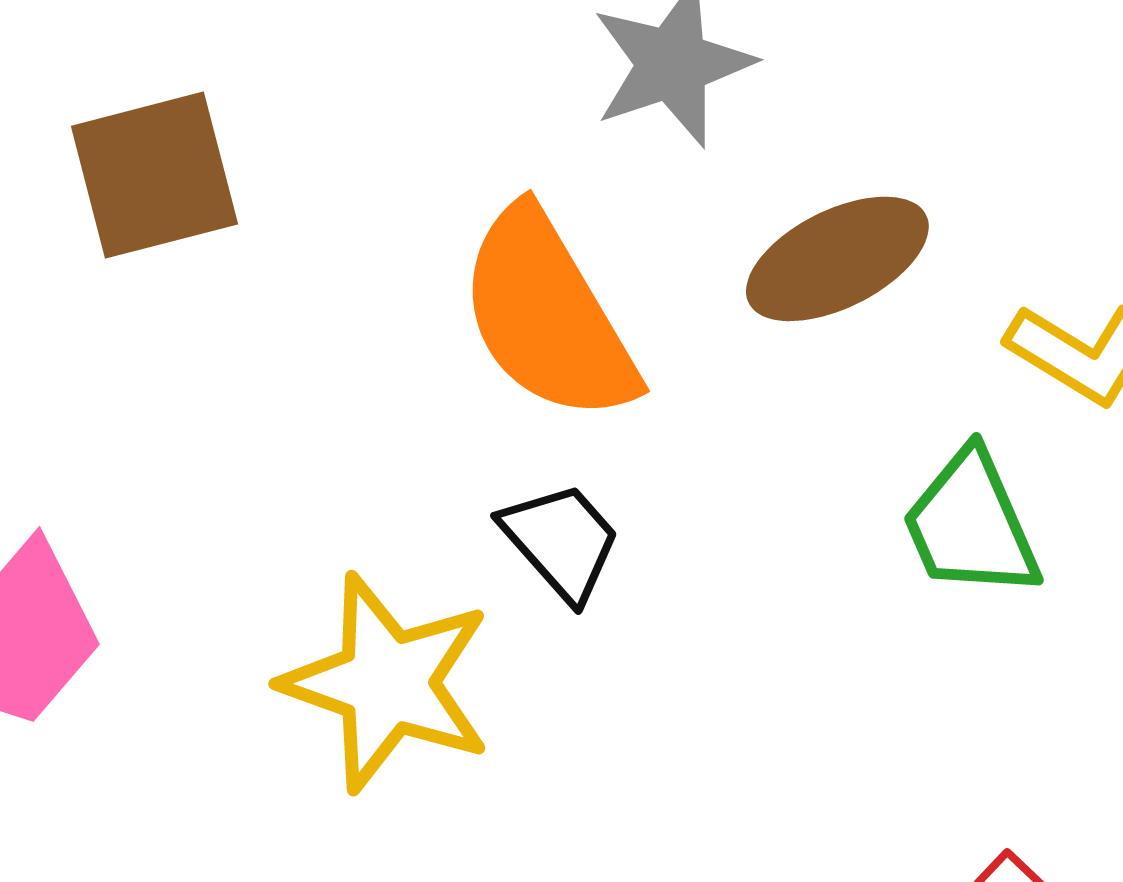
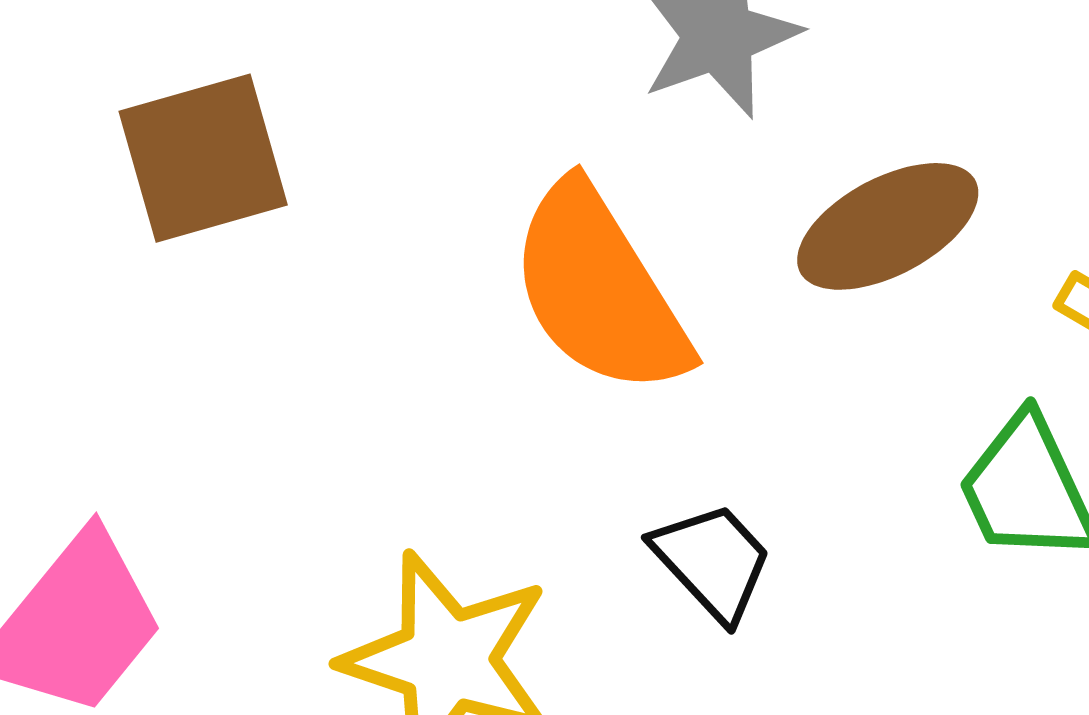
black trapezoid: (561, 541) -> (713, 561), moved

